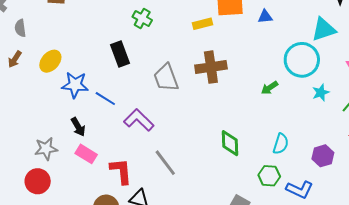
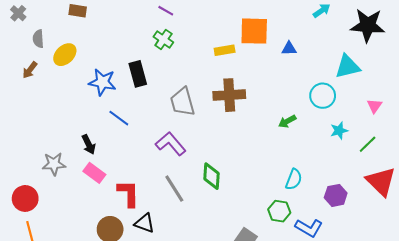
cyan circle: (302, 60) -> (323, 96), size x0.7
yellow ellipse: (50, 61) -> (65, 55), moved
blue star: (75, 85) -> (102, 82), moved
purple L-shape: (139, 120) -> (171, 144), moved
green diamond: (230, 143) -> (212, 176), moved
red circle: (38, 181) -> (25, 198), moved

